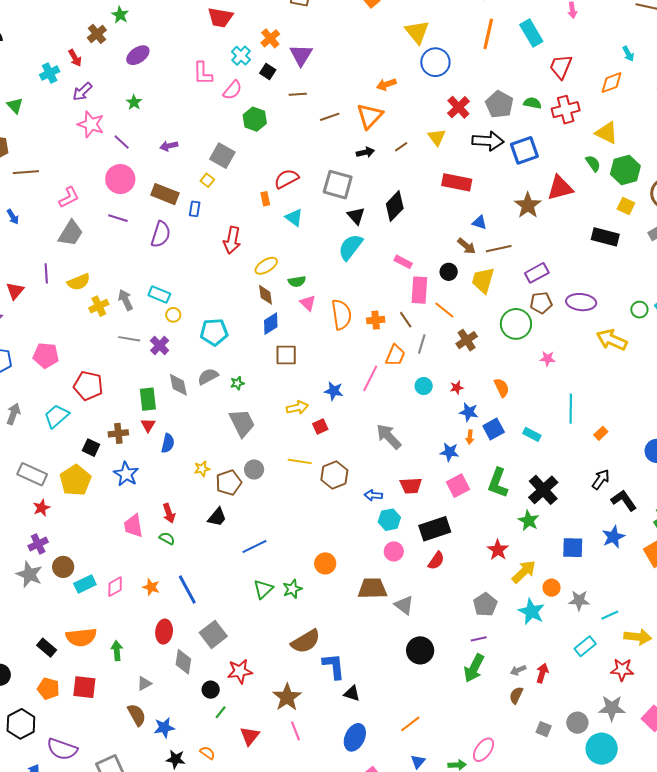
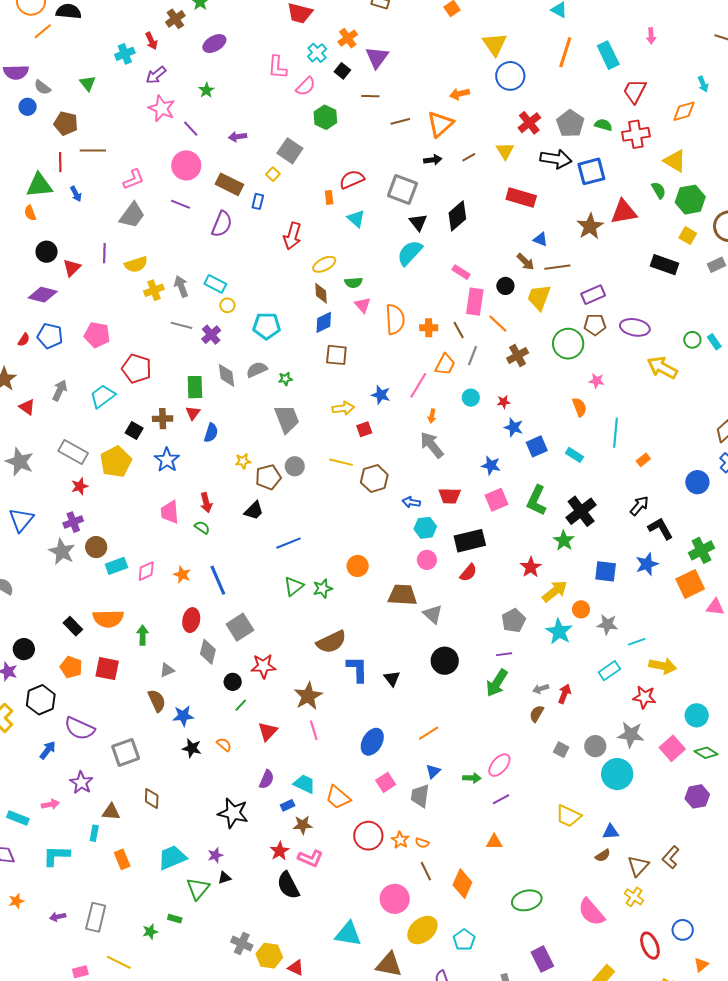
orange semicircle: (502, 388) -> (579, 407), moved
orange arrow: (470, 437) -> (432, 416), moved
black triangle: (352, 693) -> (392, 679), moved, turned 30

